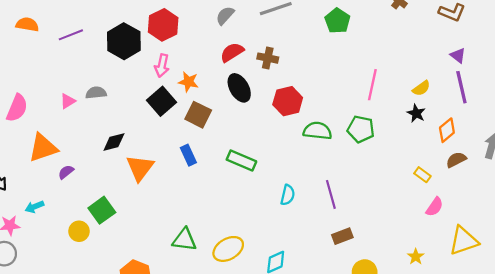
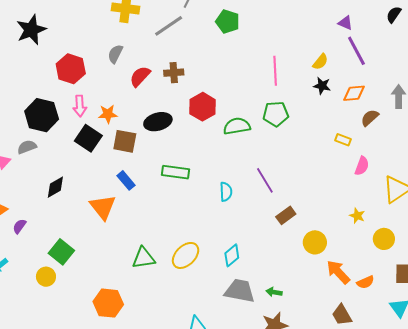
gray semicircle: (225, 16) -> (115, 54), moved
black hexagon: (124, 41) -> (42, 115), moved
black ellipse: (239, 88) -> (158, 122), moved, turned -60
orange diamond: (447, 130) -> (354, 93), turned 50
orange triangle: (140, 168) -> (103, 207), moved

